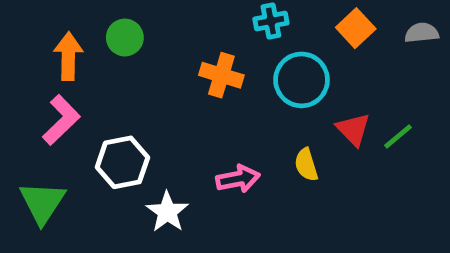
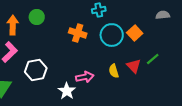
orange square: (356, 28) -> (135, 33), moved
red triangle: (353, 129) -> (134, 66), moved
white star: (167, 212) -> (67, 91), moved

